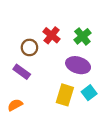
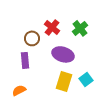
purple ellipse: (78, 65) -> (63, 54), moved
purple rectangle: (22, 72) -> (25, 60), turned 49

